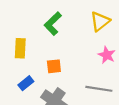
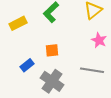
yellow rectangle: (20, 48) -> (18, 23), moved, turned 60

